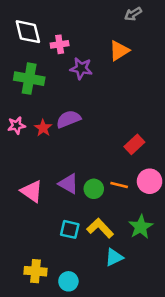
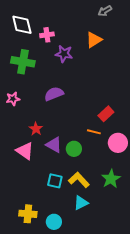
red star: (43, 128) -> (36, 129), moved
orange line: (119, 185) -> (94, 132), moved
cyan triangle: (114, 257) -> (81, 203), moved

